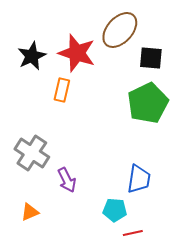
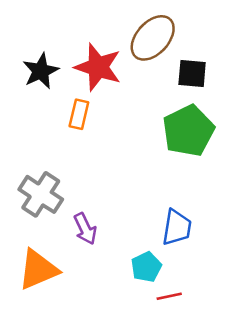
cyan pentagon: (115, 210) -> (146, 267), turned -30
orange triangle: (30, 212) -> (38, 269), size x1.8

